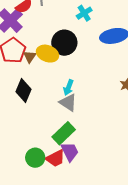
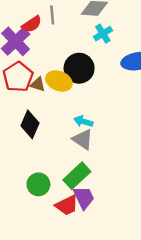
brown triangle: (30, 57) -> (38, 84), turned -48
cyan arrow: (68, 87) -> (83, 121), turned 84
green circle: (35, 158) -> (38, 184), moved

